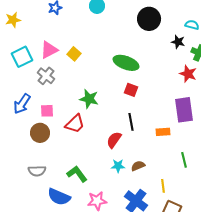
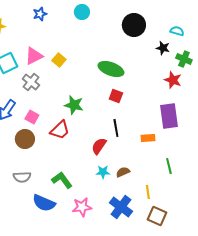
pink square: (47, 111) -> (32, 117), turned 32

